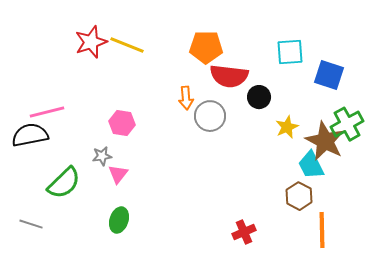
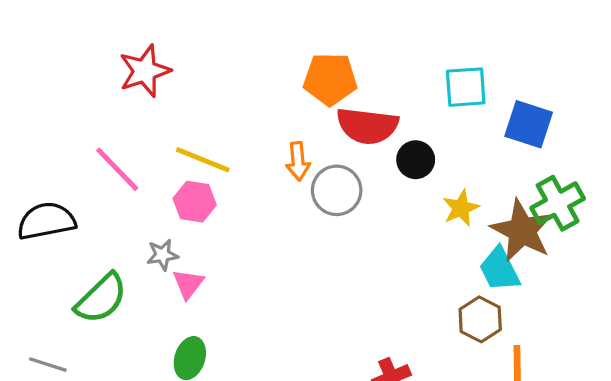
yellow line: (127, 45) -> (203, 160), moved
pink line: (47, 112) -> (117, 169), moved, turned 60

